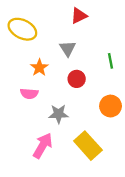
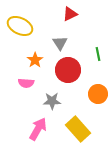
red circle: (77, 79) -> (68, 70), size x1.6

